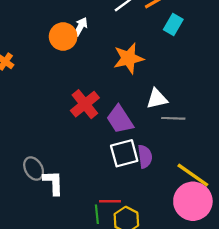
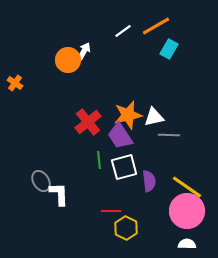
orange star: (129, 58) -> (128, 115), moved
purple semicircle: (145, 157) -> (149, 181), moved
green line: (97, 214) -> (99, 160), moved

